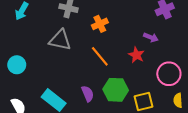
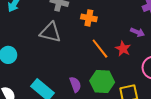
orange cross: (100, 24) -> (89, 18), turned 35
orange line: (100, 56) -> (100, 49), moved

